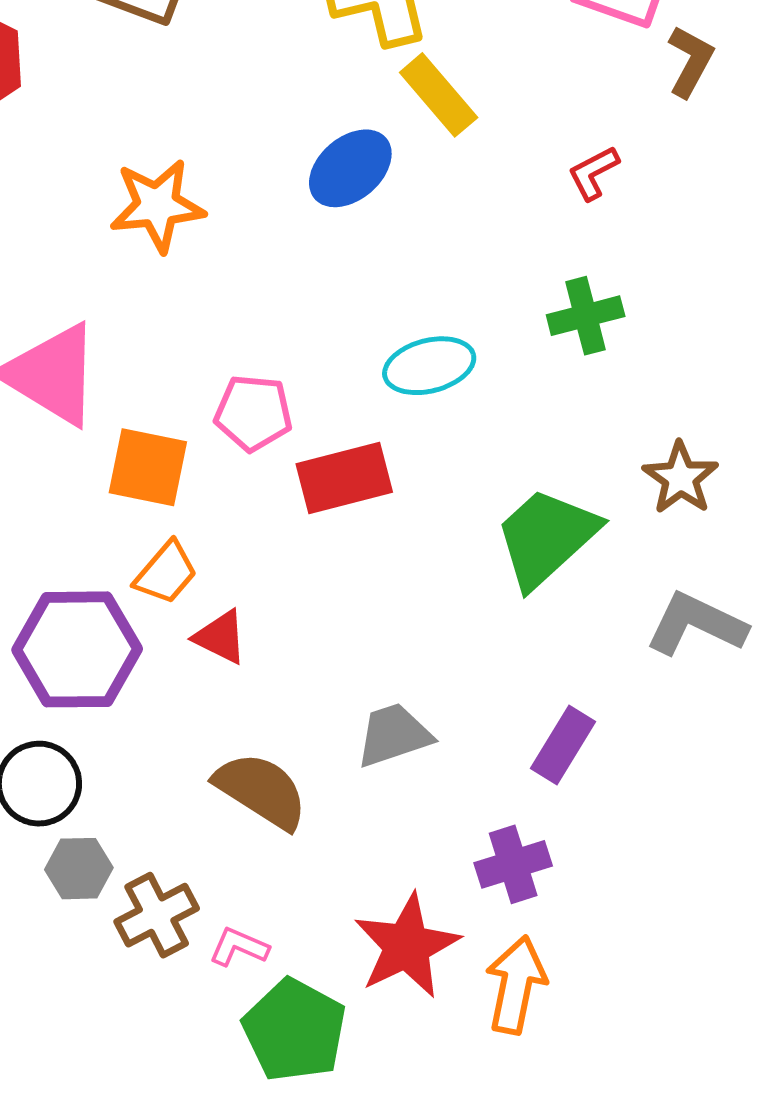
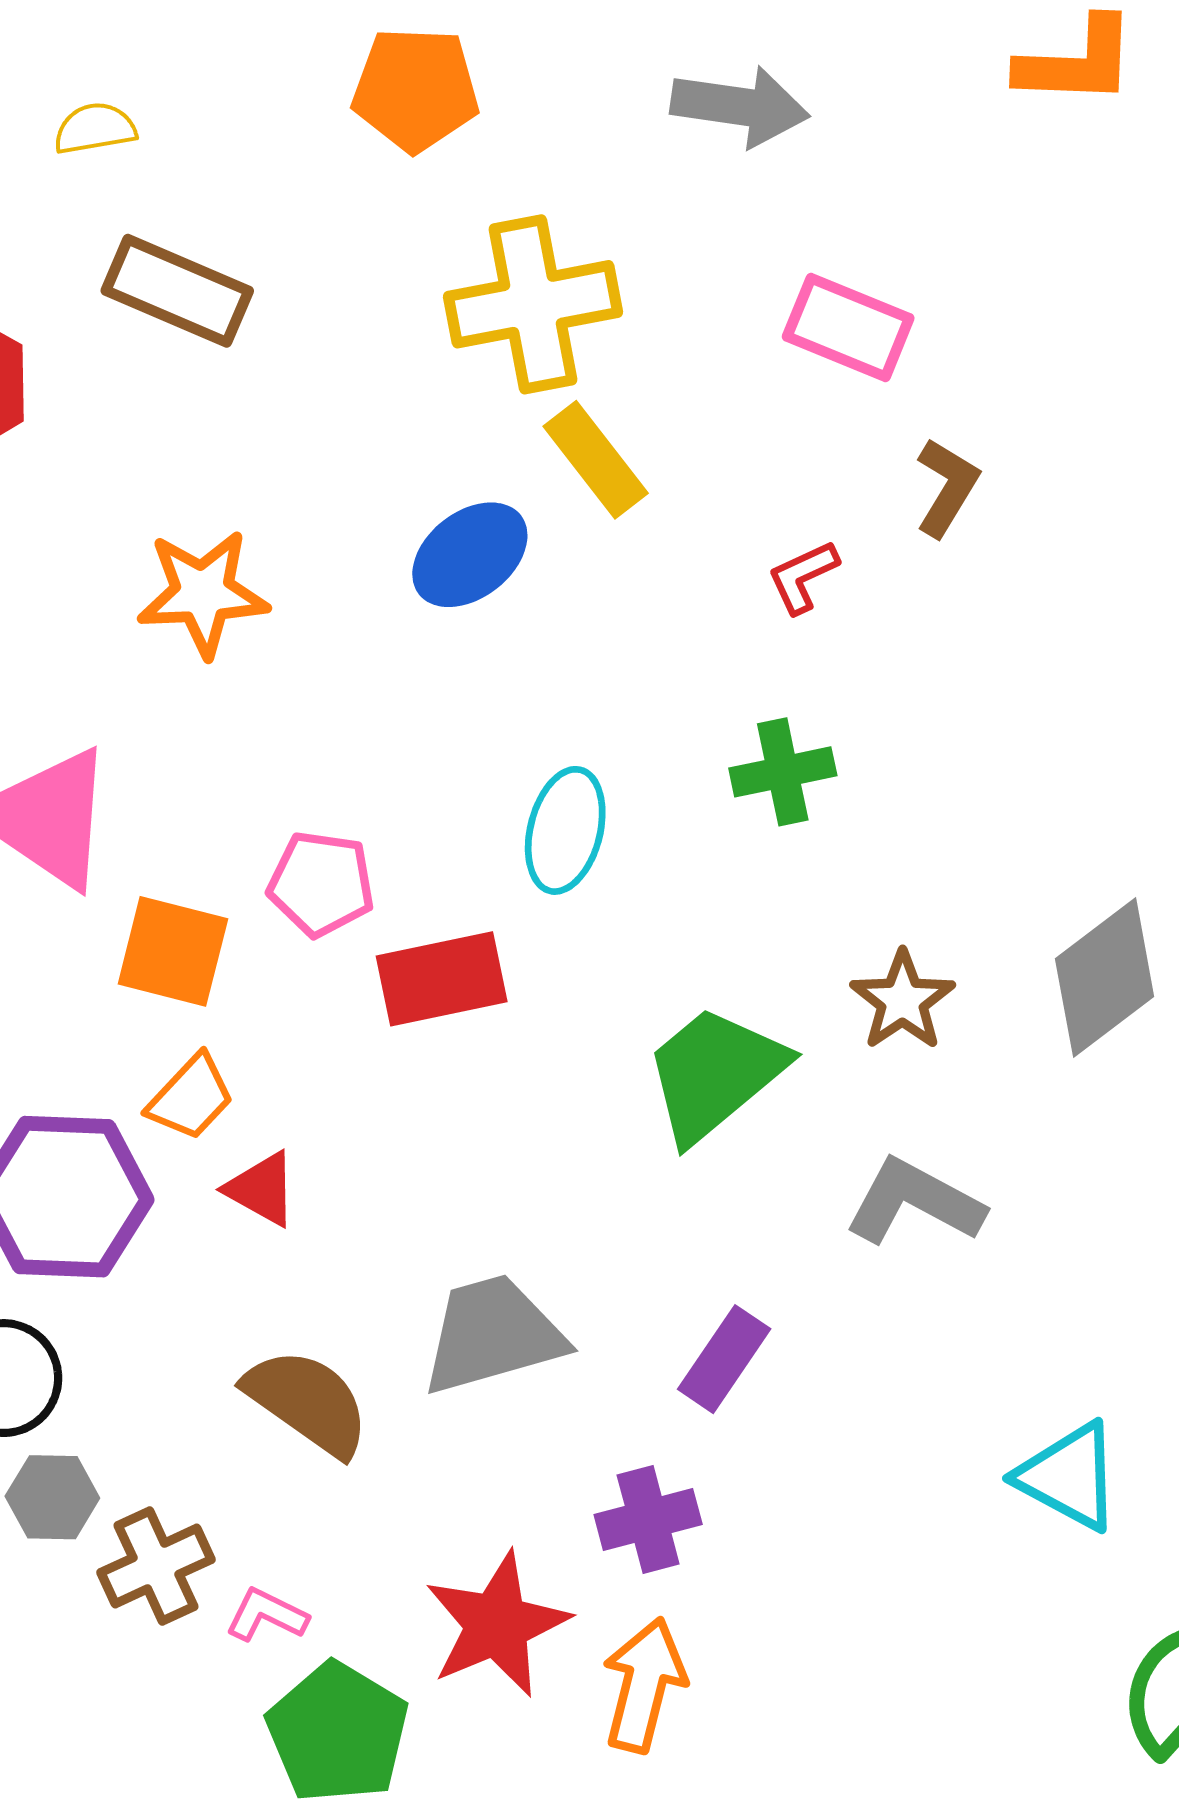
brown L-shape: (690, 61) -> (947, 487), moved
cyan ellipse: (429, 366) -> (565, 830), turned -64
gray trapezoid: (394, 735) -> (493, 1335), size x1.4

